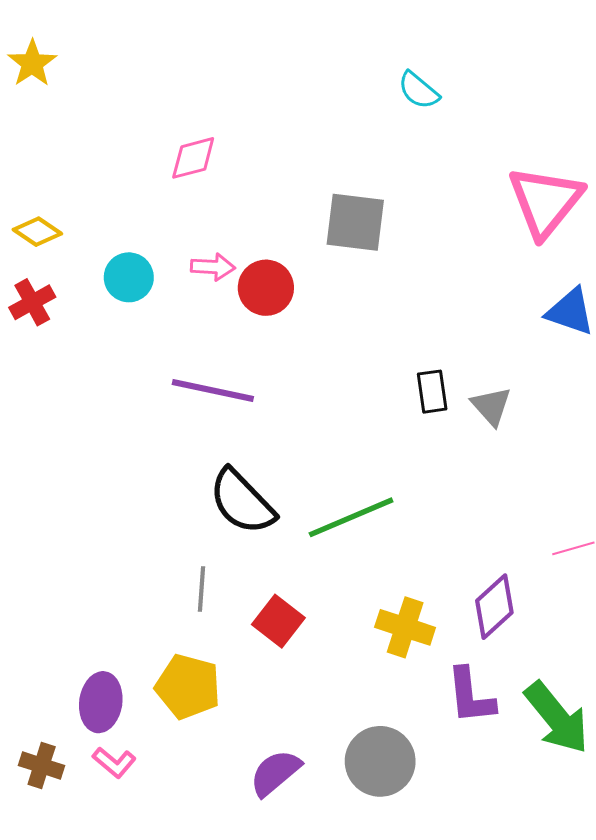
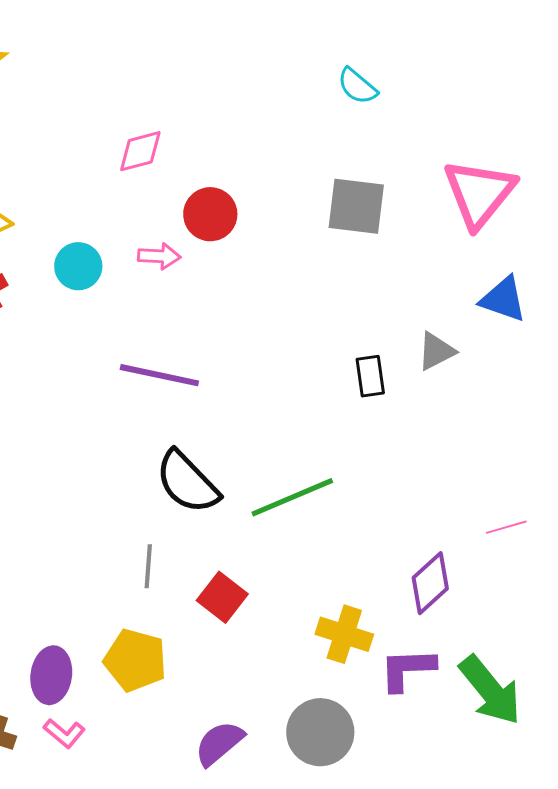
gray square: (355, 222) -> (356, 206), moved
red circle: (266, 288) -> (210, 214), moved
gray triangle: (491, 406) -> (436, 351), moved, turned 45
yellow cross: (405, 627) -> (344, 634), moved
purple L-shape: (471, 696) -> (407, 669), turned 94

